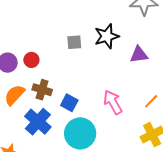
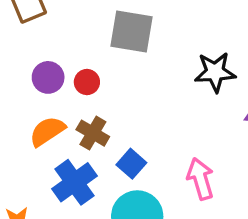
gray square: (74, 42) -> (132, 31), moved, size x1.8

